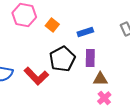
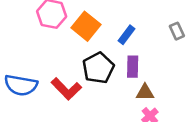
orange square: (52, 25) -> (86, 26), size x1.6
blue rectangle: (85, 32) -> (127, 35), turned -35

